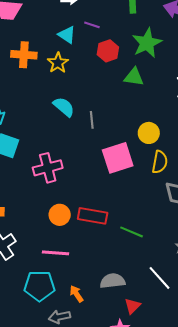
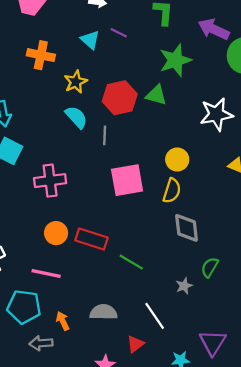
red hexagon: (108, 51) -> (120, 98), moved, size x1.4
yellow star: (58, 63) -> (76, 82), moved
yellow circle: (149, 133) -> (177, 160), moved
red triangle: (132, 306) -> (135, 344), moved

